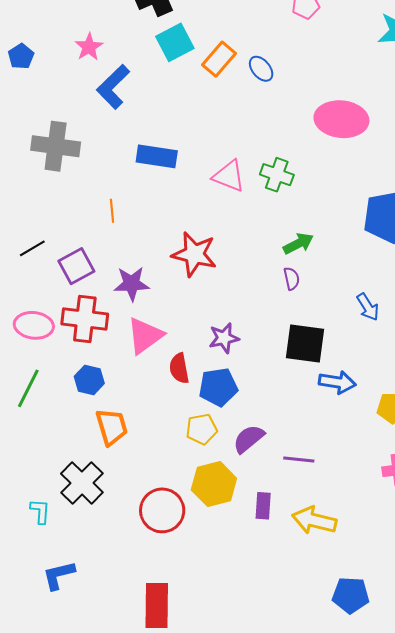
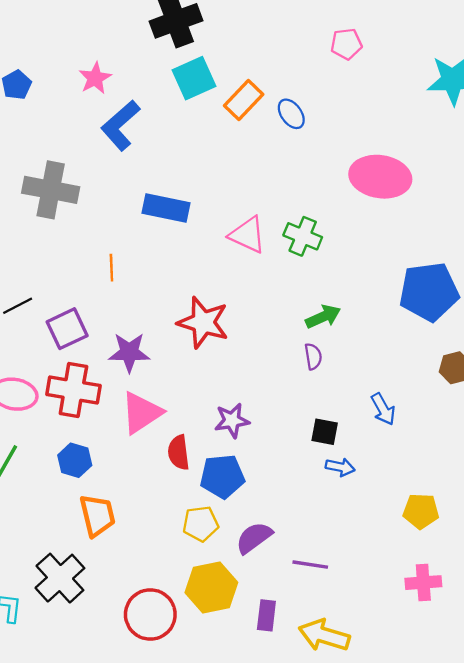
blue arrow: (368, 307) -> (383, 409), moved
black square: (305, 343) -> (325, 432), size x0.6
blue arrow: (337, 382) -> (340, 467), moved, size x0.7

